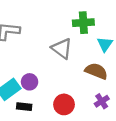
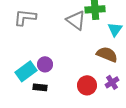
gray triangle: (62, 48) -> (76, 20), moved
red circle: (64, 104) -> (87, 85), moved

